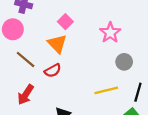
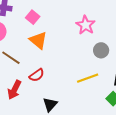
pink square: (65, 22) -> (33, 17), moved
red semicircle: (53, 71) -> (37, 75), moved

